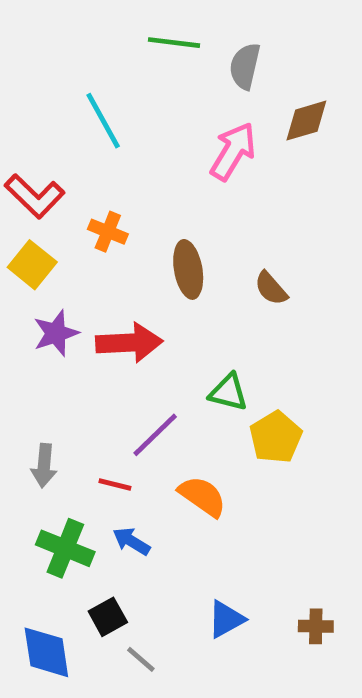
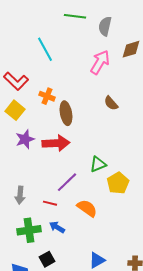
brown ellipse: (188, 269) -> (66, 113), moved
brown semicircle: (271, 288) -> (111, 103), moved
green triangle: (228, 392) -> (98, 164), turned -36
green cross: (65, 548) -> (29, 230), turned -30

